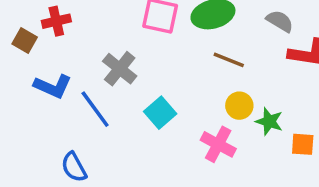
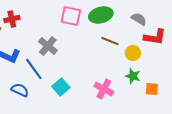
yellow circle: (239, 106) -> (133, 53), moved
cyan square: (160, 113) -> (61, 87), moved
blue semicircle: (74, 167) -> (20, 90), moved, turned 144

